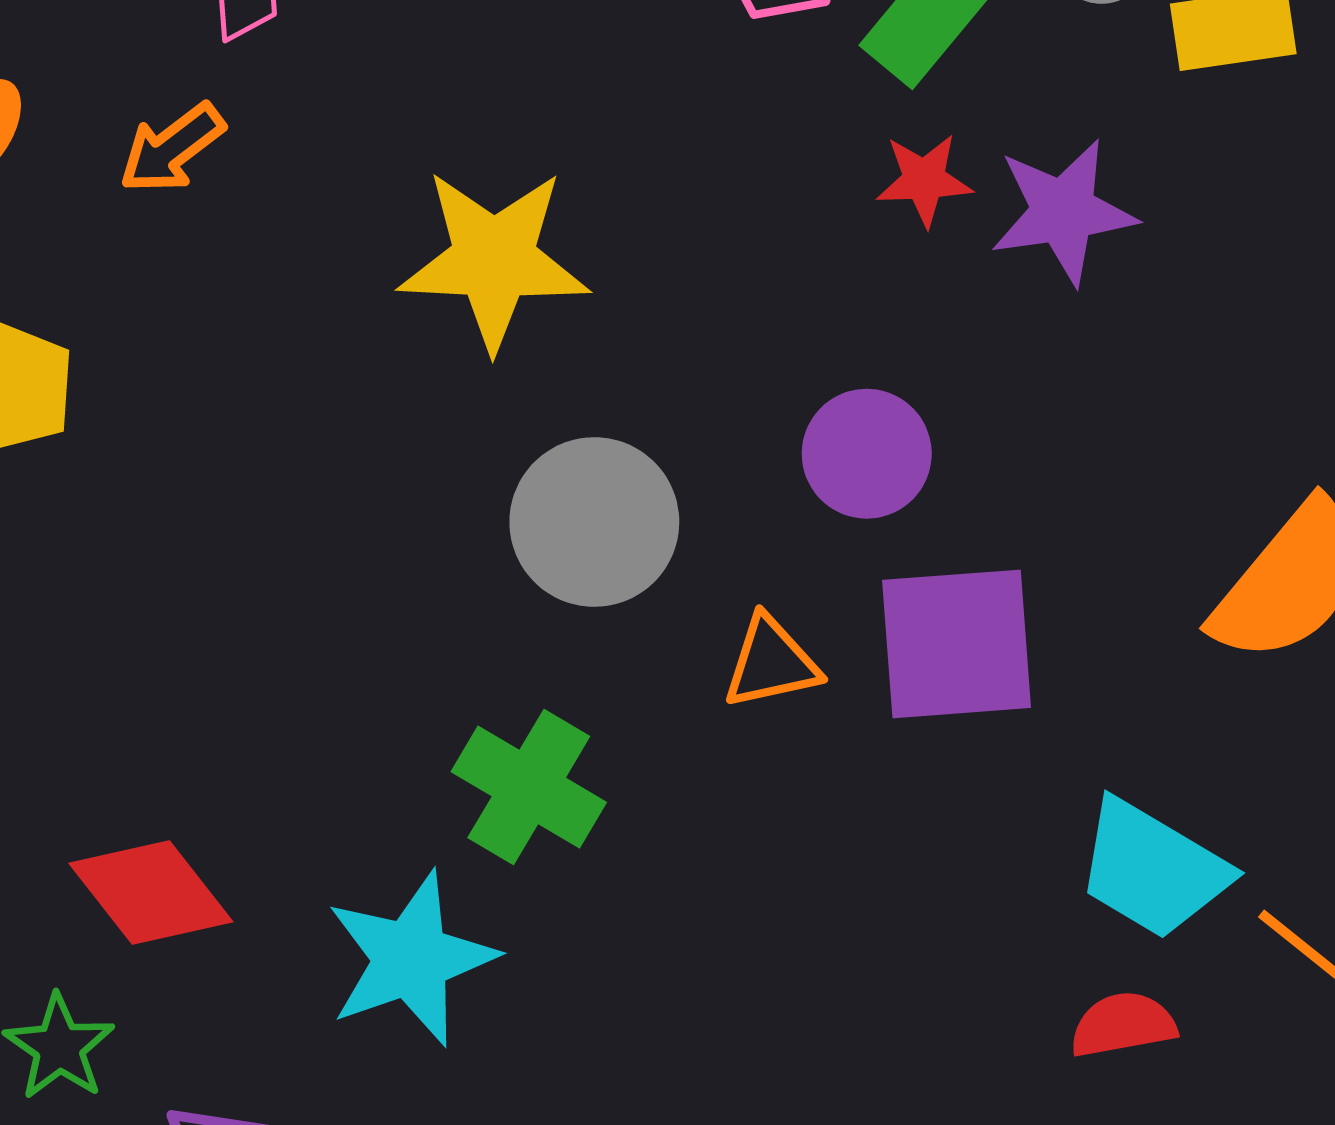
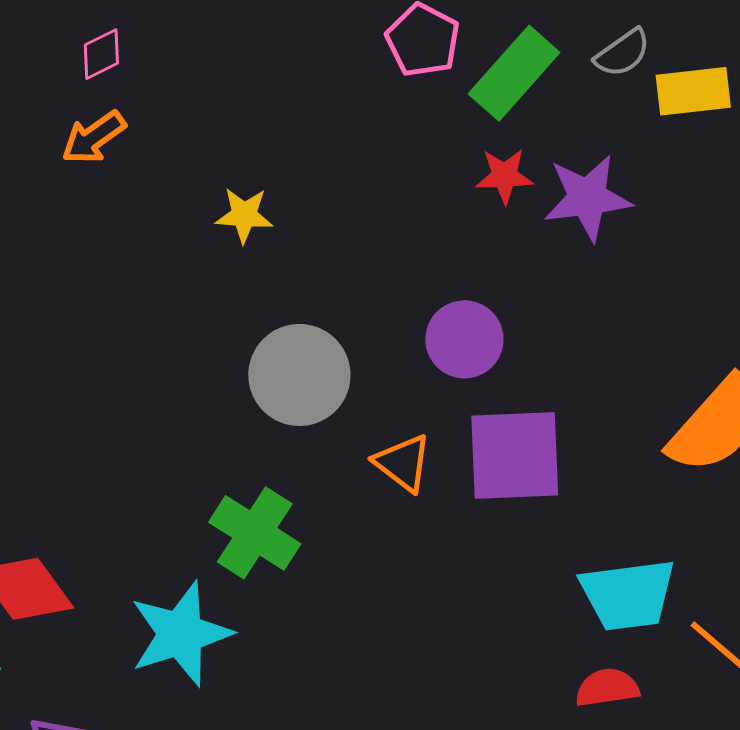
orange arrow: (172, 148) -> (94, 137), moved
yellow star: (494, 259) -> (244, 215), size x0.5
orange triangle: (771, 663) -> (403, 463), turned 48
cyan trapezoid: (1152, 869) -> (628, 595), turned -40

